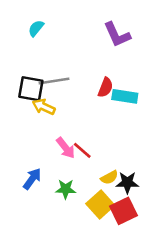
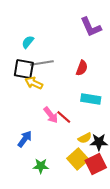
cyan semicircle: (36, 28) -> (28, 42), moved
cyan rectangle: (125, 96) -> (91, 99), moved
green star: (66, 189) -> (41, 166), moved

